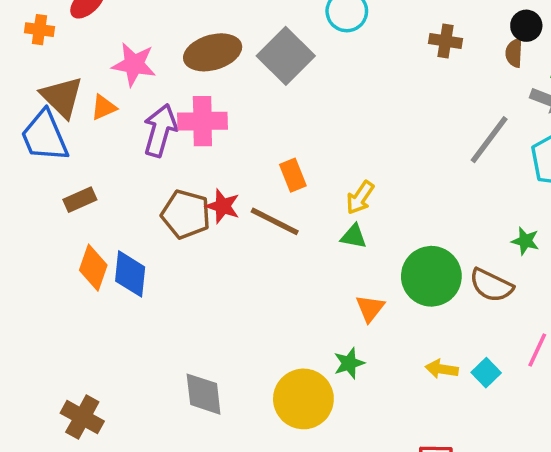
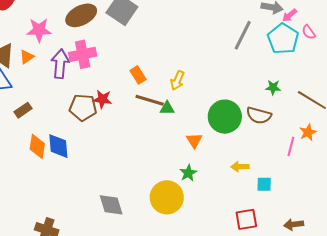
brown line: (275, 221) -> (150, 100), moved
green triangle: (354, 236) -> (167, 108), moved
cyan square: (486, 373) -> (264, 184), moved, turned -35

